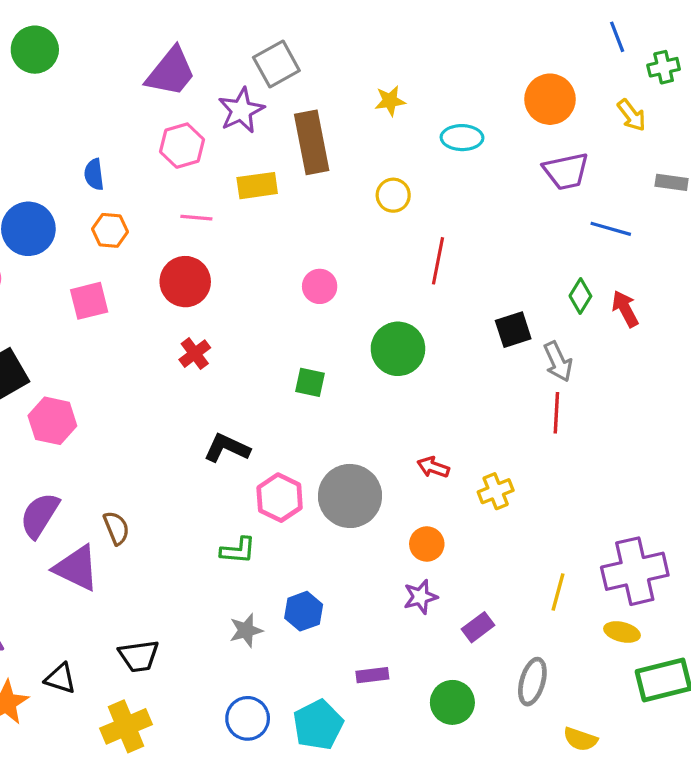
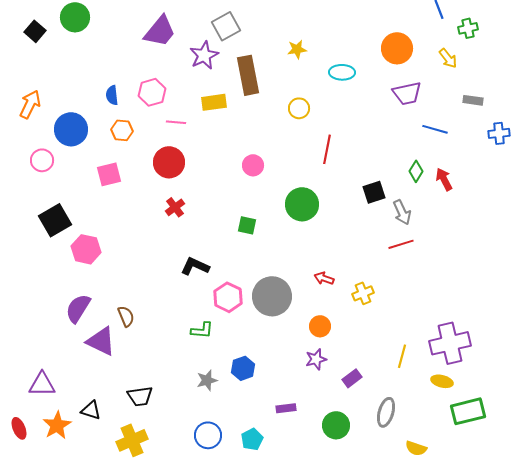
pink hexagon: (182, 146) -> (152, 92), moved
red line: (556, 413) -> (401, 244), turned 70
cyan pentagon: (318, 725) -> (252, 439), size x0.7

